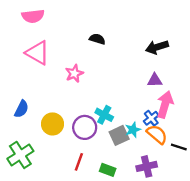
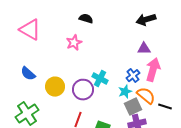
black semicircle: (97, 39) -> (86, 19), moved
pink triangle: (38, 53) -> (30, 30), moved
blue semicircle: (22, 109) -> (28, 74), turned 105
blue cross: (151, 118) -> (133, 76), moved
gray square: (119, 135) -> (133, 107), moved

